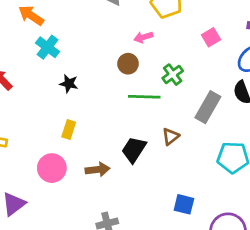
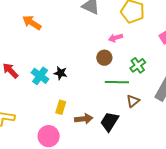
cyan cross: (48, 47) -> (40, 76), moved
brown triangle: (171, 136) -> (133, 101), moved
brown arrow: (98, 170) -> (84, 119), moved

